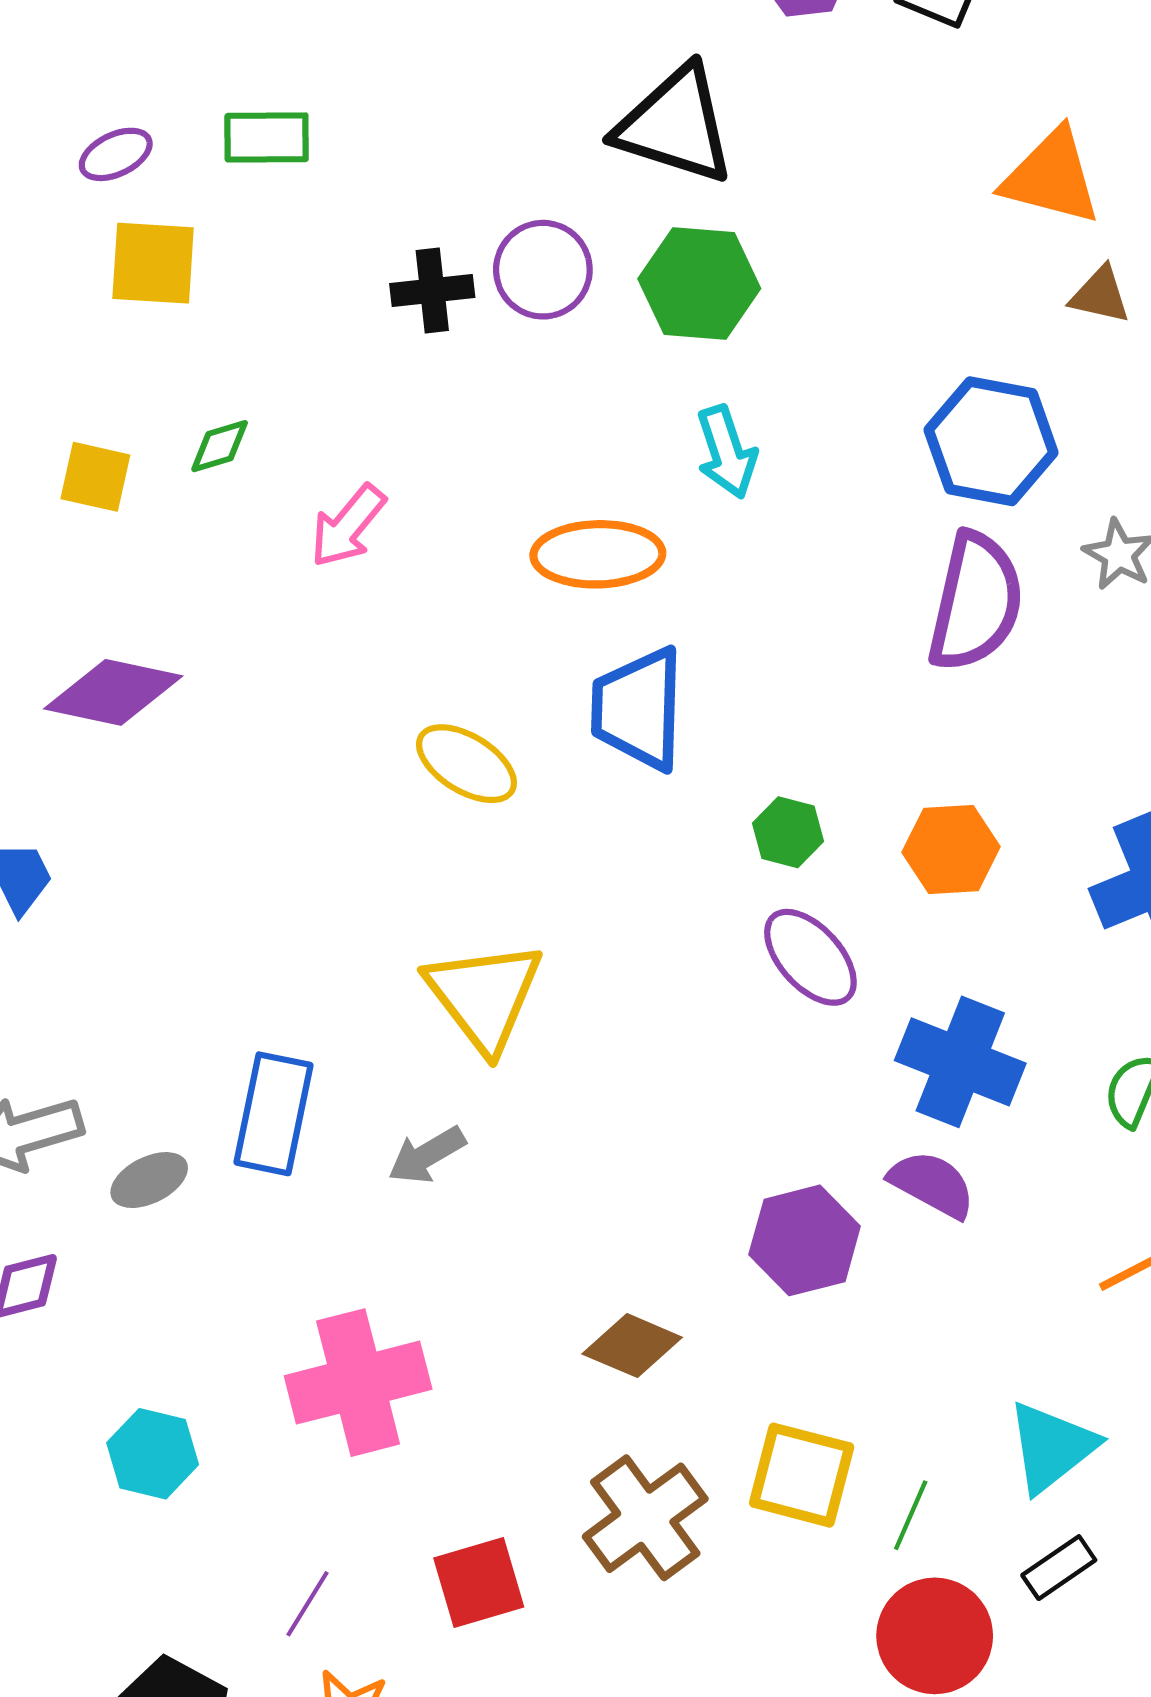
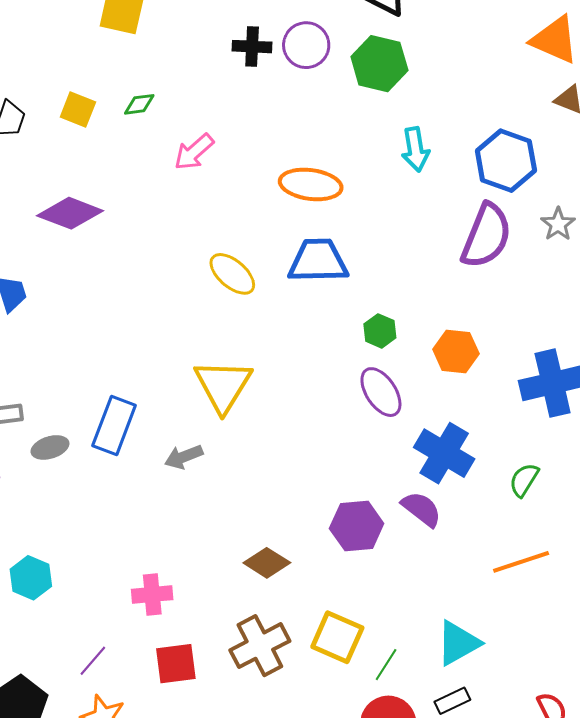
cyan arrow: (727, 452) -> (415, 149), moved
blue trapezoid: (638, 709) -> (318, 261), turned 78
pink cross: (358, 1383) -> (152, 594), moved, size x0.6

